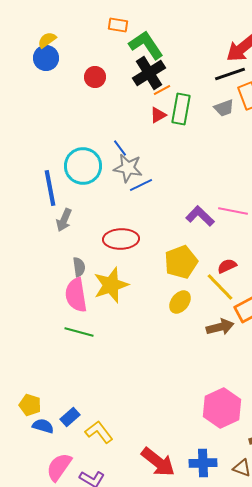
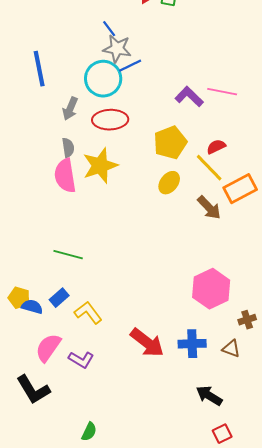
cyan circle: (83, 166) -> (103, 79), moved
gray arrow: (64, 220) -> (70, 109), moved
brown arrow: (220, 327) -> (209, 208), turned 60
green line: (79, 332) -> (68, 255), moved
yellow pentagon: (30, 405) -> (19, 298), moved

